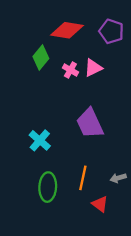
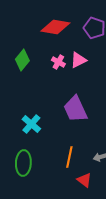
green diamond: (41, 58) -> (22, 60), moved
green ellipse: (48, 187) -> (23, 163), moved

